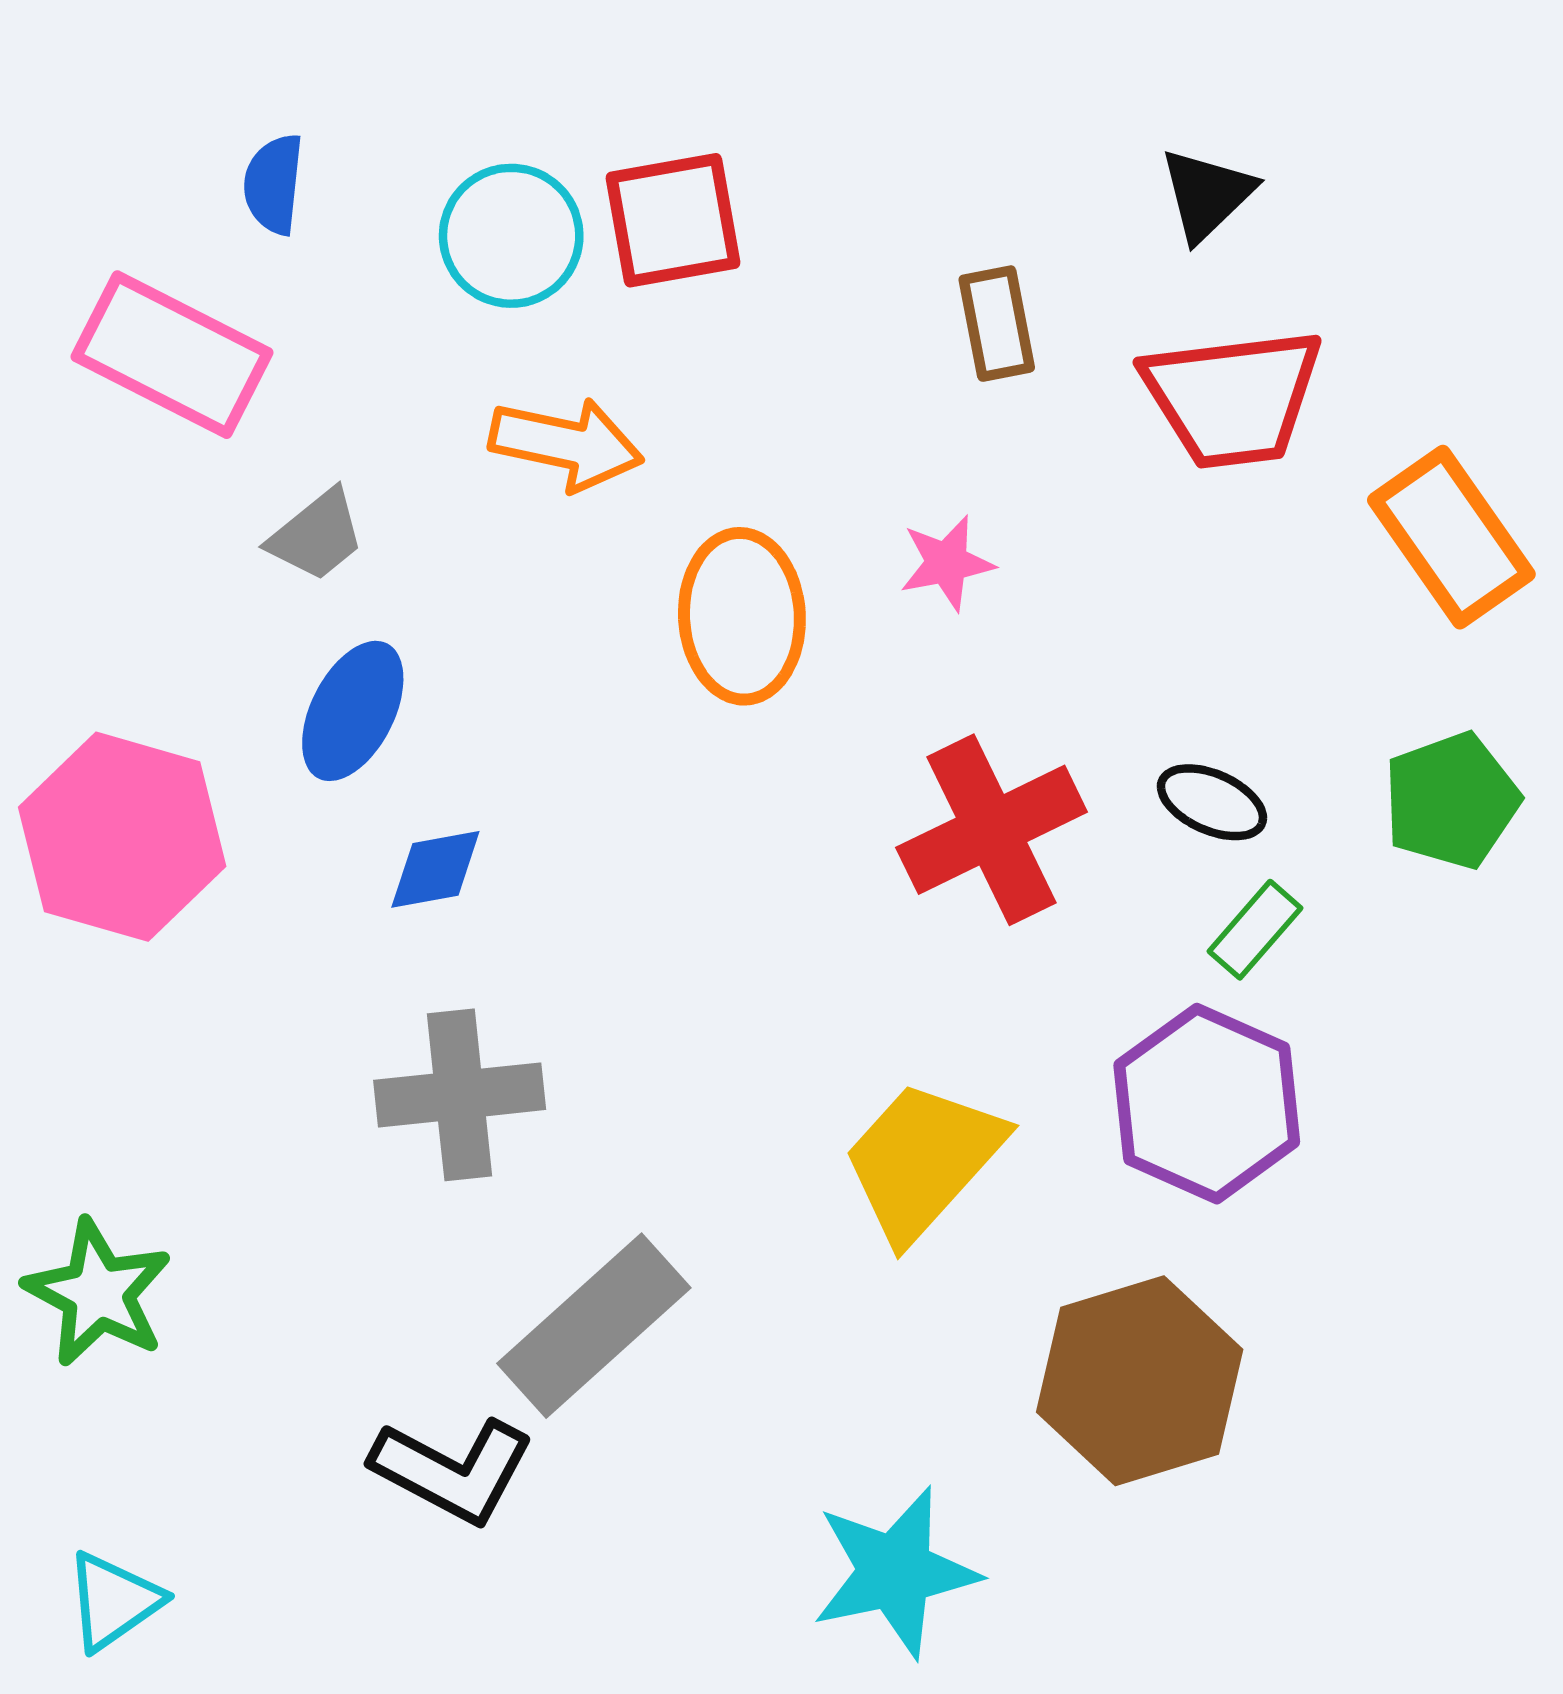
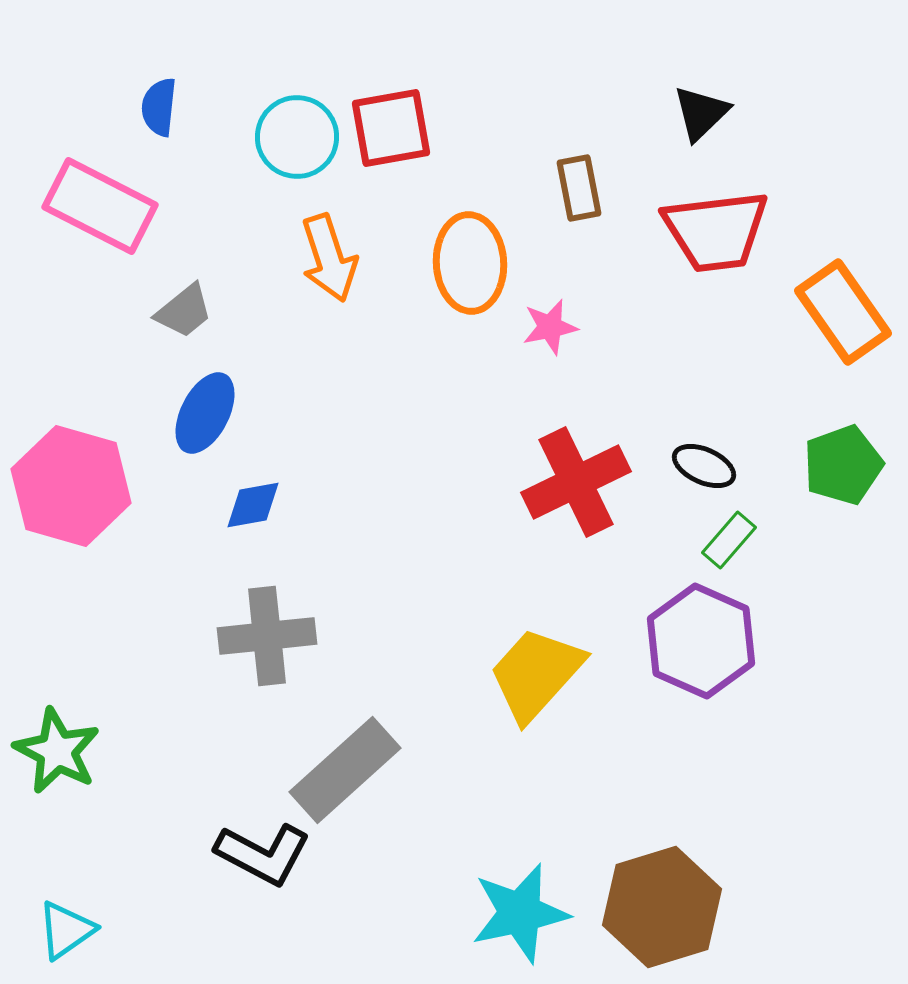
orange arrow: (566, 444) -> (329, 258), turned 60
orange ellipse: (742, 616) -> (470, 263), moved
brown hexagon: (1140, 1381) -> (662, 907), moved

